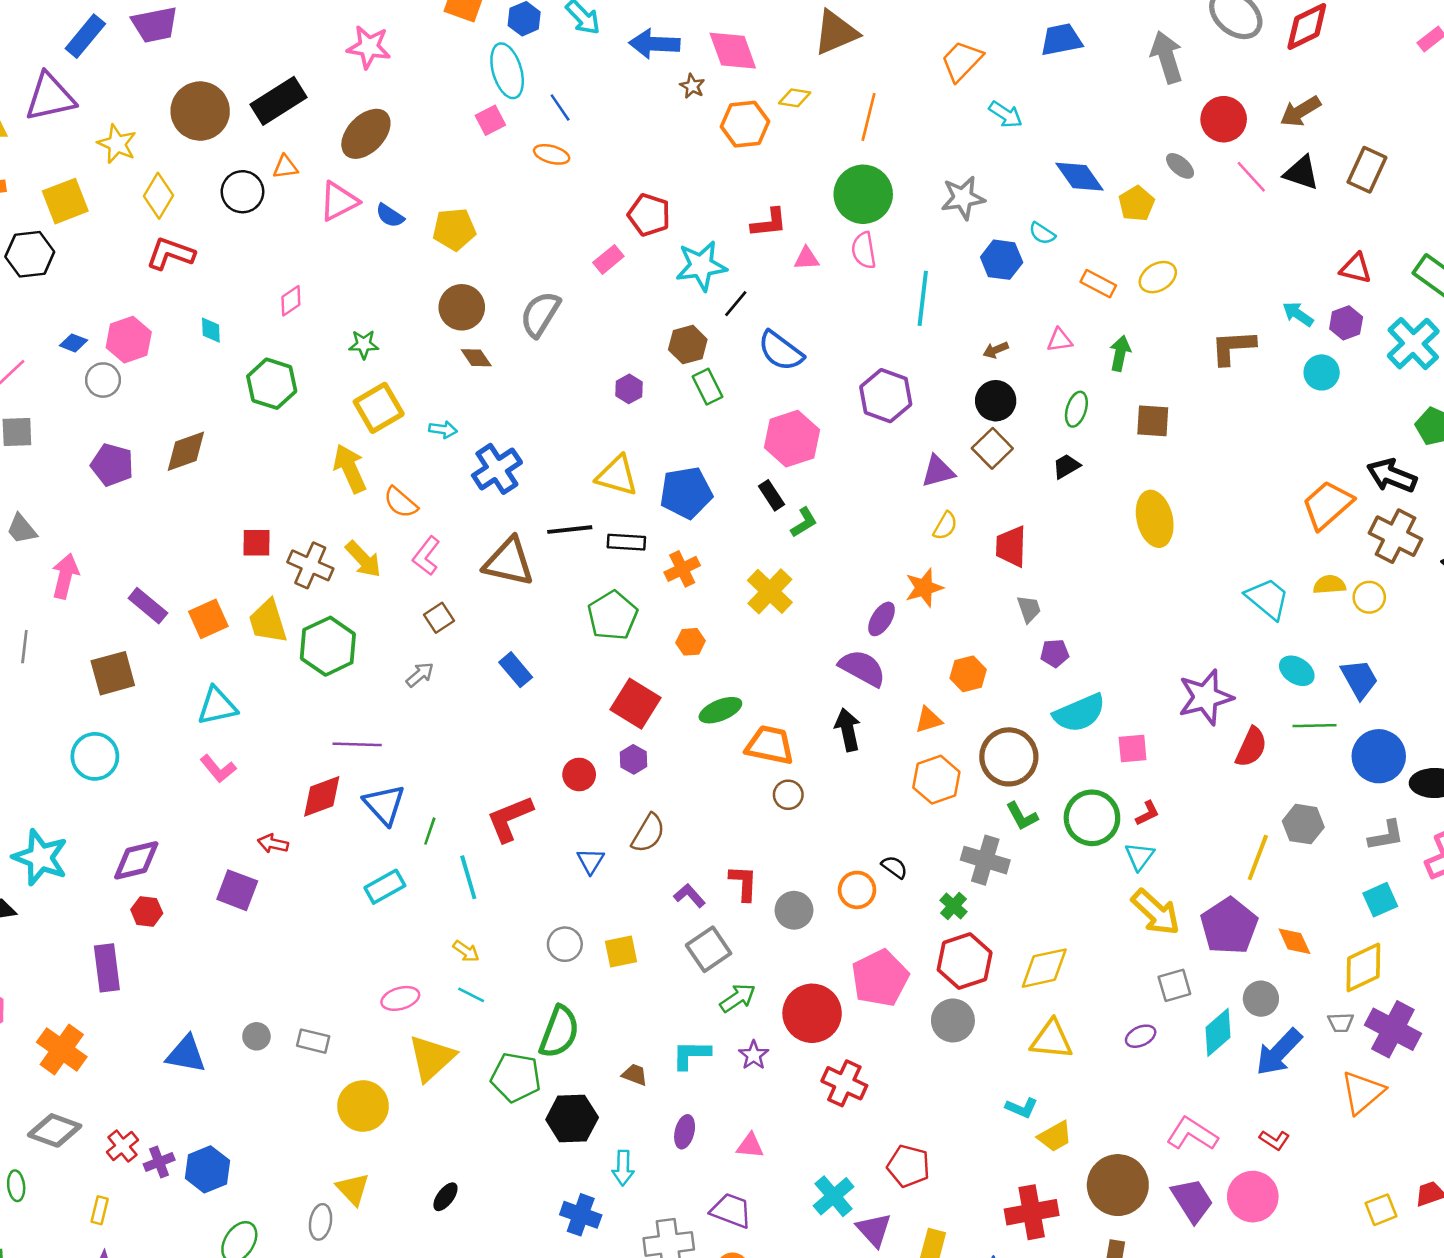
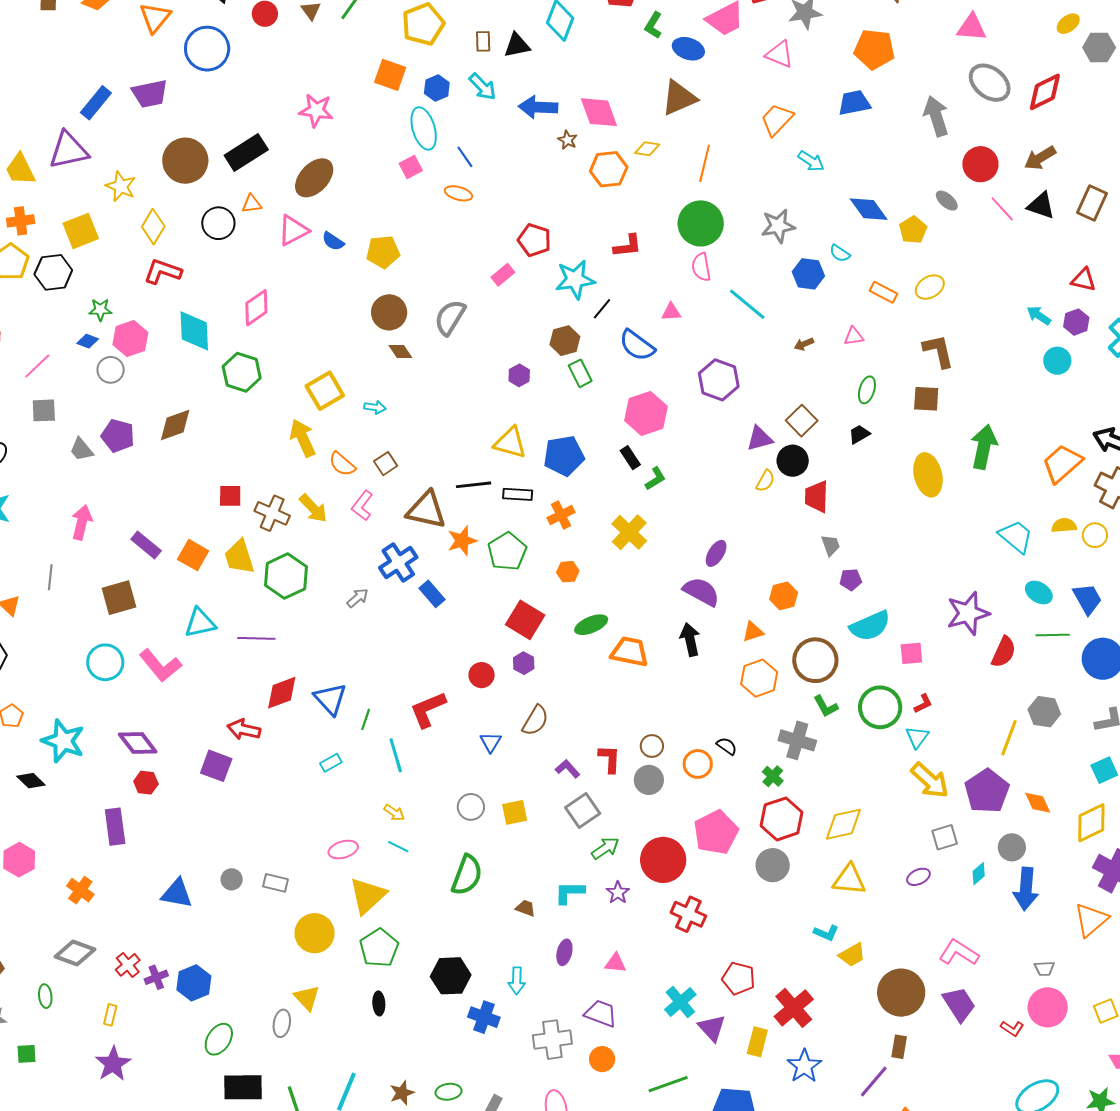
pink triangle: (806, 259) -> (671, 312), moved
cyan line: (923, 298) -> (747, 304), turned -57
pink diamond: (291, 301) -> (256, 308), size x1.5
cyan diamond: (211, 330) -> (194, 331), size x2.0
green star: (364, 344) -> (100, 310), moved
brown L-shape: (1233, 347) -> (938, 351), moved, turned 81
green arrow: (1120, 353) -> (984, 447), moved, size x1.6
black circle: (996, 401) -> (793, 461), moved
blue cross: (497, 469) -> (398, 562), moved
gray trapezoid: (22, 529) -> (81, 449), moved
orange star: (924, 588) -> (462, 541), moved
brown square: (439, 618) -> (386, 464), moved
orange square: (208, 619) -> (193, 555), turned -36
purple line: (357, 744) -> (256, 638), moved
pink L-shape: (218, 769) -> (160, 665), moved, size x1.5
brown circle: (788, 795) -> (652, 746), moved
red arrow: (273, 844) -> (244, 730), size x1.4
purple diamond: (136, 860) -> (138, 743), turned 66
cyan rectangle: (385, 887) -> (331, 763), size x0.7
gray trapezoid: (1341, 1023) -> (1044, 968), moved
cyan diamond: (1218, 1032) -> (979, 874), size x0.6
orange cross: (62, 1049) -> (80, 890), size x0.7
blue arrow: (1279, 1052) -> (1026, 889), turned -39
green pentagon: (516, 1077) -> (379, 948), moved, turned 30
black hexagon: (572, 1118) -> (451, 976), moved
red L-shape: (1274, 1140) -> (1012, 1028), moved
black ellipse: (445, 1197) -> (379, 1003), turned -40
pink circle: (1253, 1197) -> (1048, 1007), moved
red cross: (1032, 1212) -> (794, 1008), moved, turned -30

